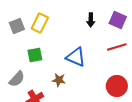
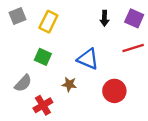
gray square: (17, 26) -> (18, 16), moved
green square: (35, 55) -> (43, 57), turned 35
red circle: (117, 86) -> (114, 91), moved

